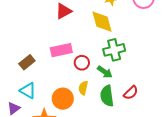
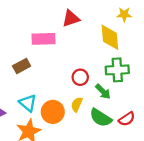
pink rectangle: (61, 50) -> (43, 39), moved
cyan triangle: (28, 91) -> (28, 103), moved
green semicircle: (107, 96) -> (101, 118), turned -60

